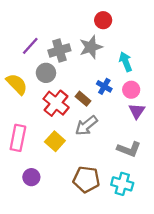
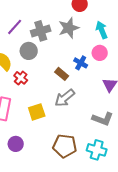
cyan arrow: (126, 62) -> (102, 30), moved
pink circle: (131, 90) -> (100, 53), moved
red cross: (56, 103) -> (21, 78), moved, size x0.6
yellow square: (55, 141) -> (37, 112), turned 30

